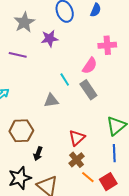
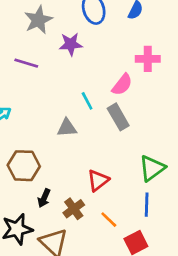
brown cross: (77, 160) -> (74, 209), moved
orange line: (88, 177) -> (109, 220), moved

